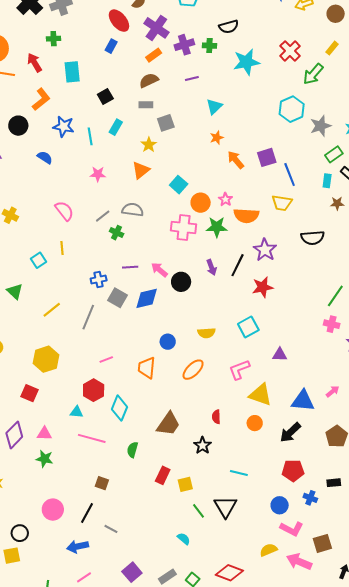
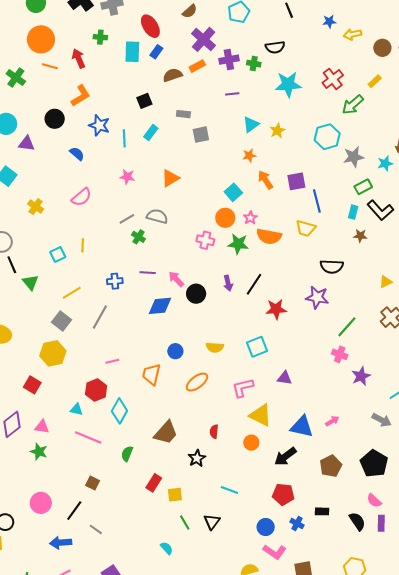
red ellipse: (119, 21) -> (150, 26), moved
cyan rectangle: (72, 72) -> (132, 52), moved
brown semicircle: (149, 80) -> (173, 75), moved
yellow star: (149, 145) -> (277, 131), moved
cyan square: (179, 185) -> (233, 192), moved
pink semicircle: (64, 211) -> (81, 197), moved, turned 80
pink cross: (184, 227) -> (205, 240), size x0.7
purple star: (265, 250) -> (317, 297), moved, turned -30
gray square: (117, 298) -> (61, 321), moved
yellow line: (52, 310) -> (72, 293), moved
black triangle: (225, 507) -> (212, 522), size x0.7

